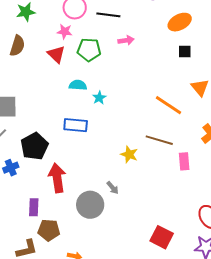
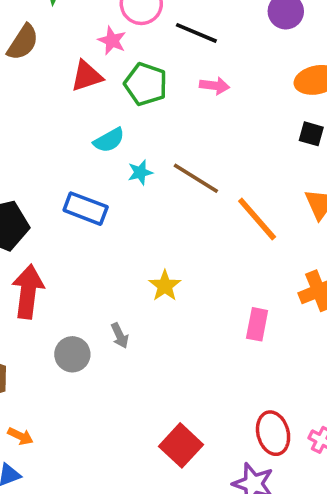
red triangle: (56, 54) -> (87, 76), turned 42
cyan semicircle: (78, 85) -> (109, 140), turned 132
brown line: (159, 140) -> (196, 178), moved
gray circle: (90, 205) -> (72, 354), size x0.7

